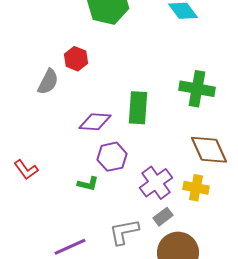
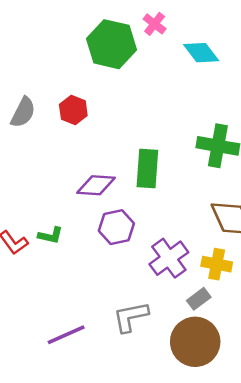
gray semicircle: (48, 82) -> (23, 112), moved
green L-shape: (88, 184) -> (51, 235), moved
gray rectangle: (163, 217) -> (199, 299), moved

